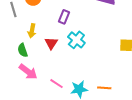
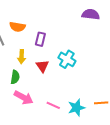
purple rectangle: (64, 17) -> (40, 39), moved
green semicircle: (23, 50) -> (15, 77), turned -144

